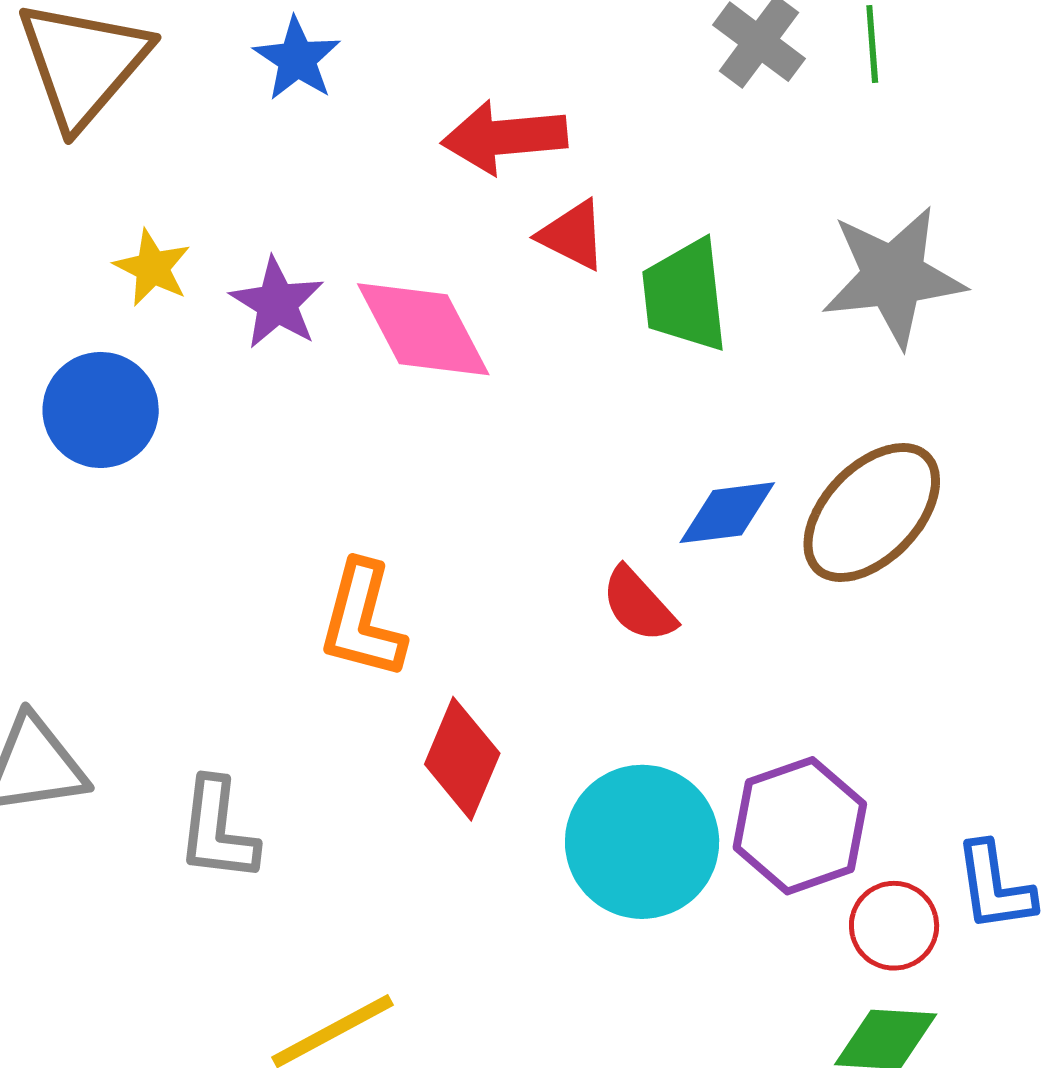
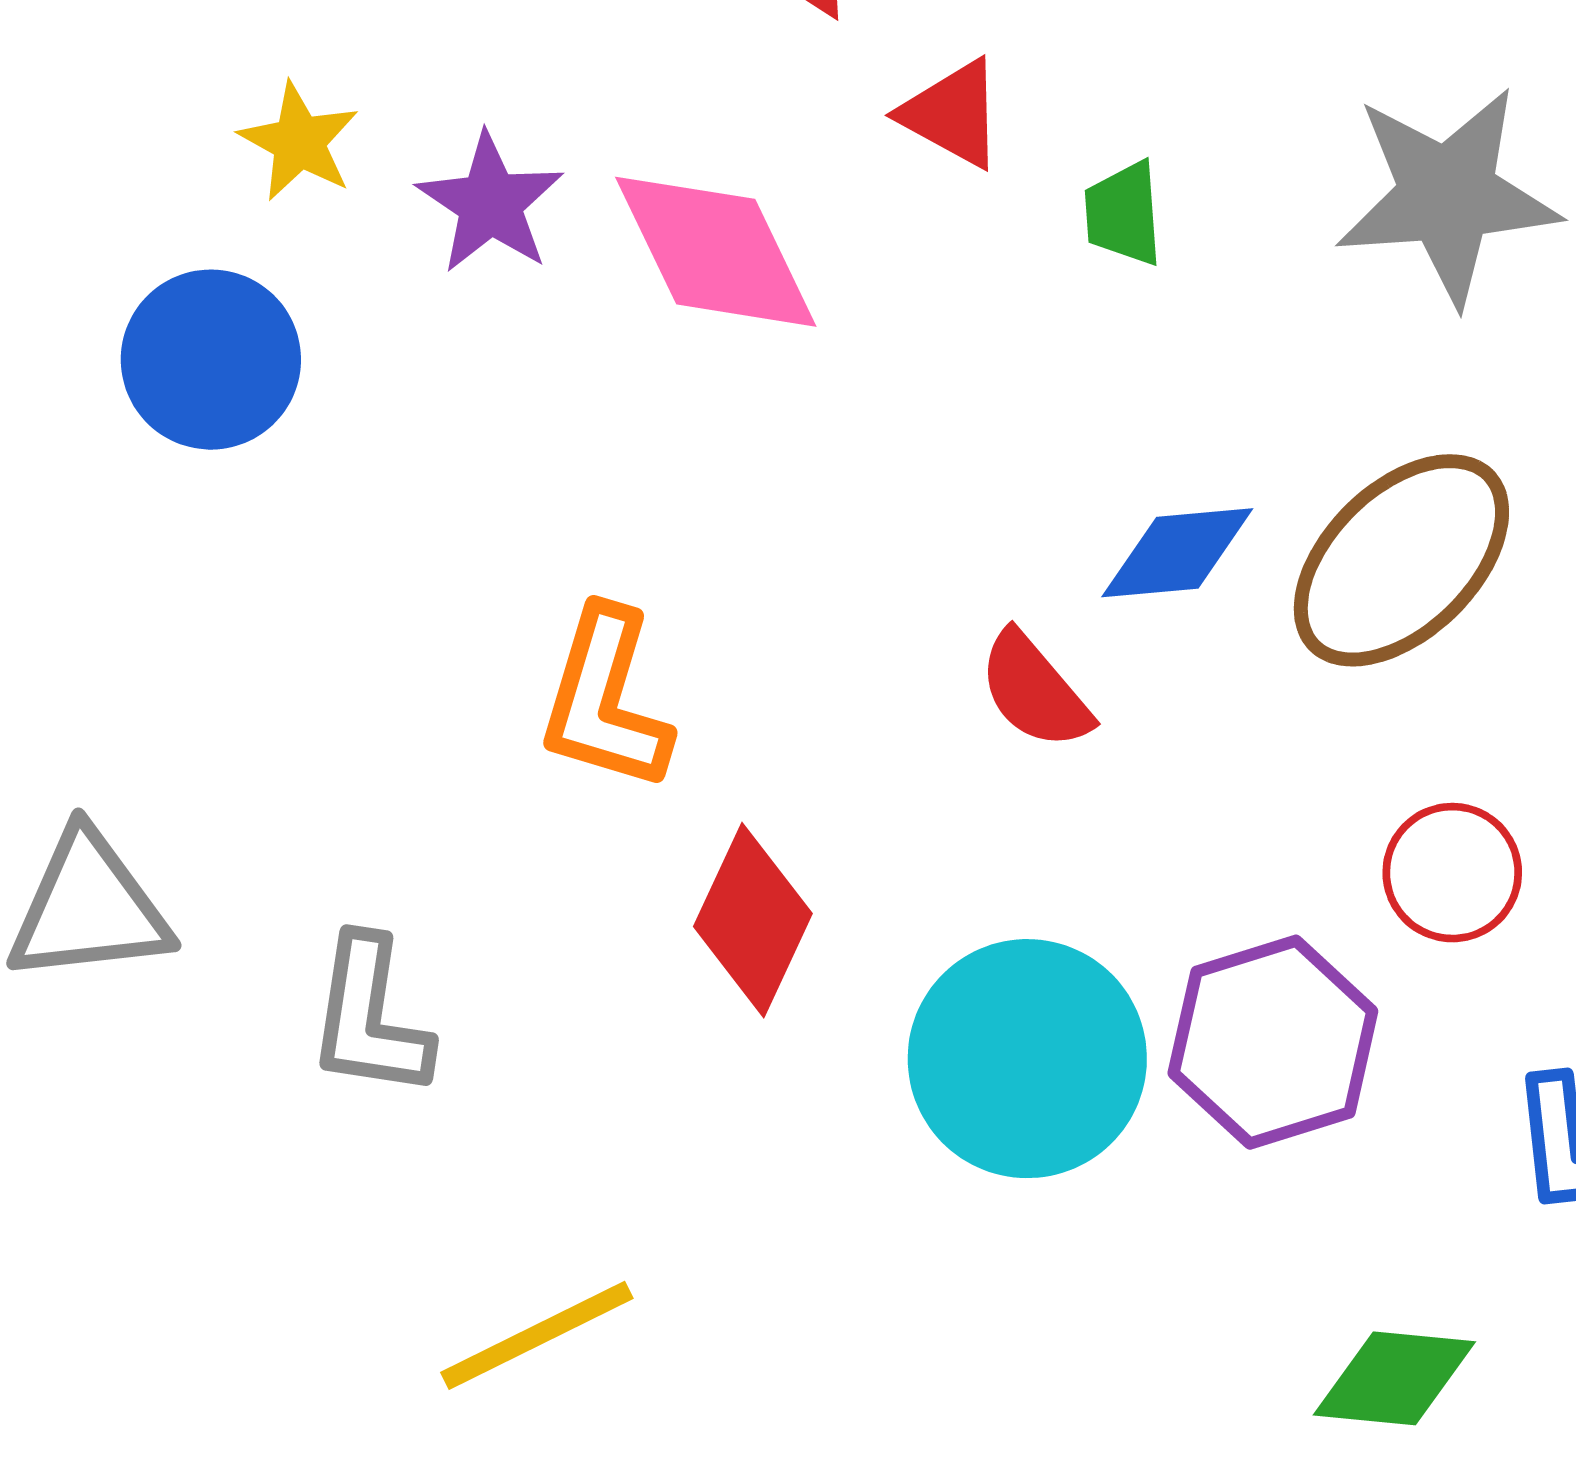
green trapezoid: (685, 295) -> (1123, 214), size x0.6
red circle: (894, 926) -> (1452, 873), moved

